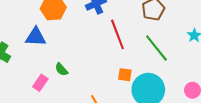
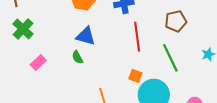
blue triangle: (36, 37) -> (86, 36), moved
pink rectangle: (40, 83) -> (38, 63), moved

